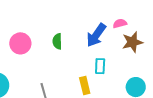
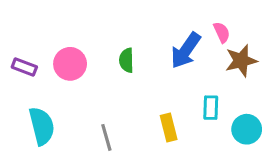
pink semicircle: (120, 23) -> (222, 32), turned 80
cyan rectangle: (100, 66) -> (211, 108), moved

